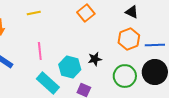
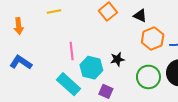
black triangle: (132, 12) -> (140, 16), moved
pink line: (40, 51) -> (72, 51), moved

